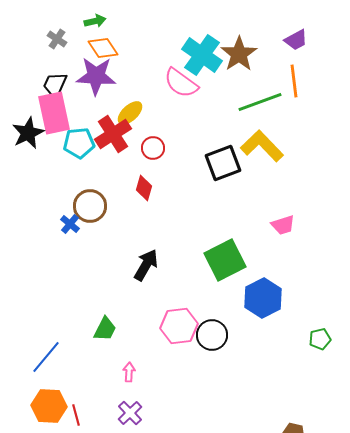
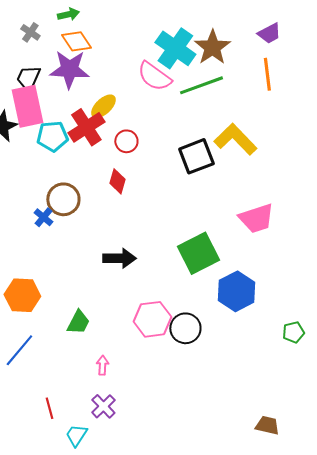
green line: (260, 102) -> (201, 85), moved
pink trapezoid: (283, 225) -> (256, 218), size x1.5
black arrow: (146, 265) -> (119, 258), turned 60
orange hexagon: (49, 406) -> (22, 295), moved

